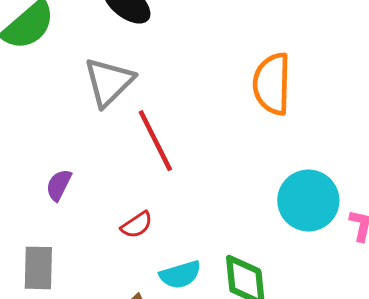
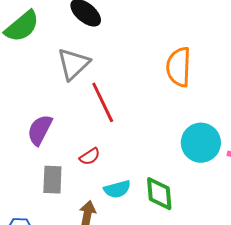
purple semicircle: (59, 185) -> (40, 130), size x1.5
gray rectangle: (38, 268) -> (52, 180), moved

